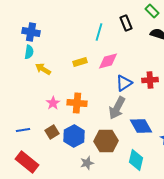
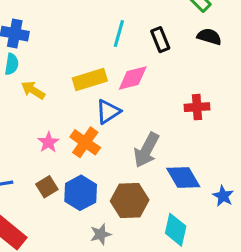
black rectangle: (126, 23) -> (160, 40), moved
yellow rectangle: (80, 62) -> (90, 80), size x1.5
blue triangle: (124, 83) -> (108, 112), moved
orange cross: (77, 103) -> (85, 142), turned 30

